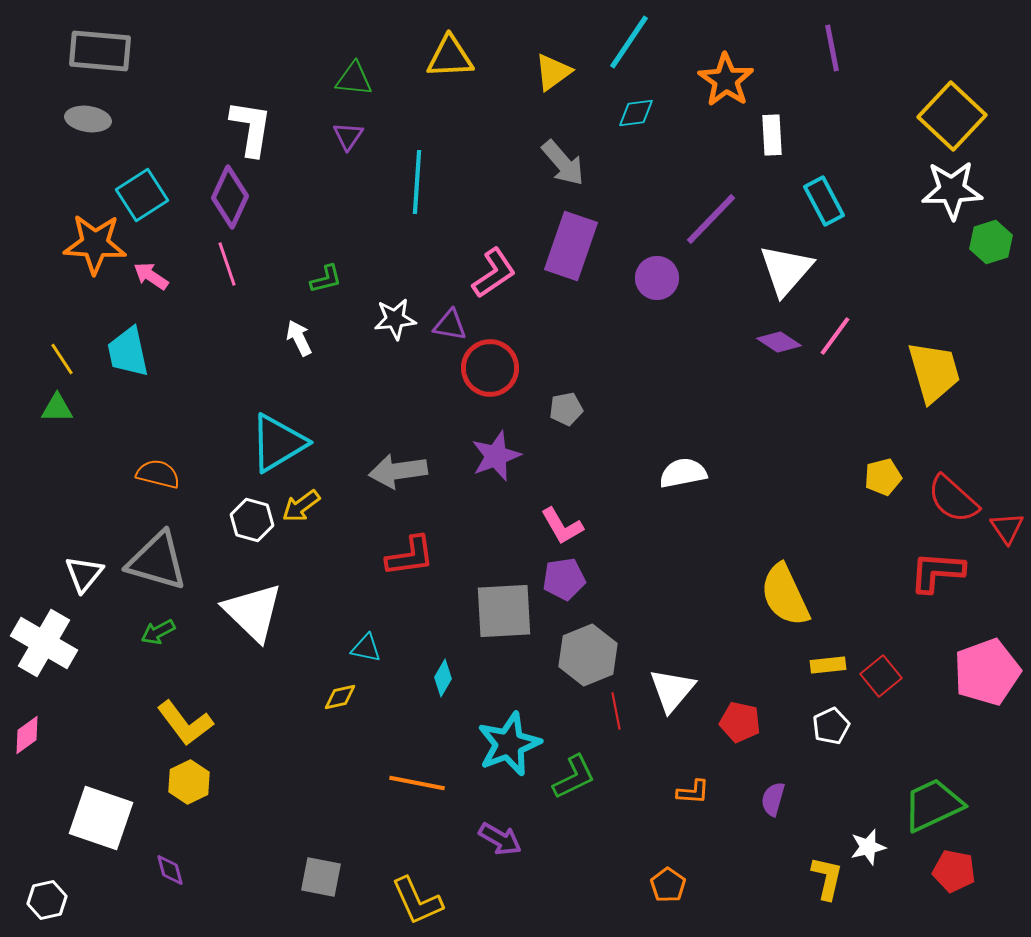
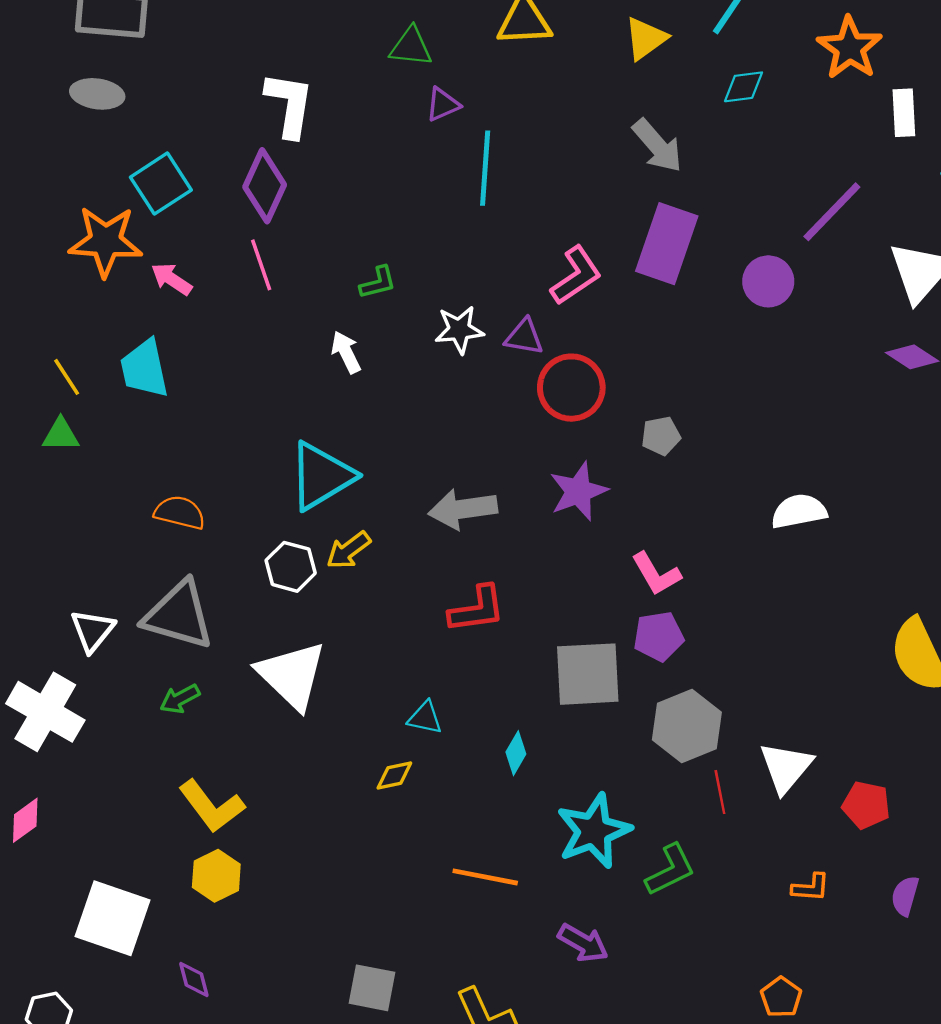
purple triangle: (348, 136) -> (443, 104), moved, turned 32

